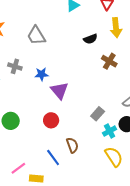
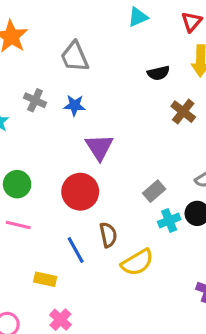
blue star: (41, 74) -> (75, 105), moved
red circle: (51, 120) -> (80, 192), size x1.5
yellow semicircle: (114, 157) -> (137, 262), moved, turned 85
pink line: (18, 168) -> (18, 225), moved, turned 42

